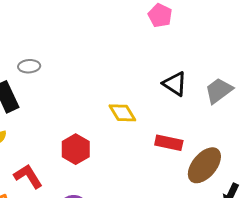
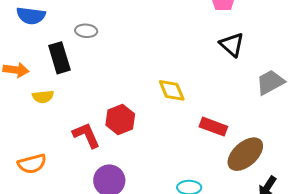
black triangle: (175, 84) -> (232, 45), moved
red L-shape: (28, 176) -> (86, 135), moved

